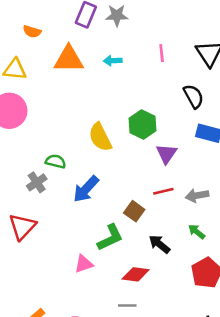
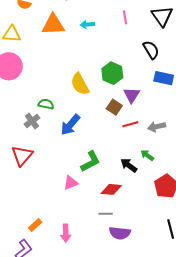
brown square: (134, 211) -> (114, 107), moved
green arrow: (197, 232) -> (147, 155), moved

